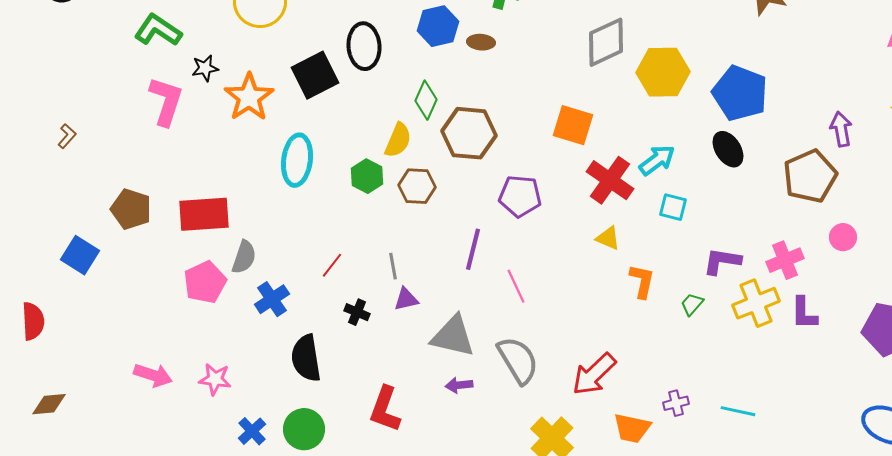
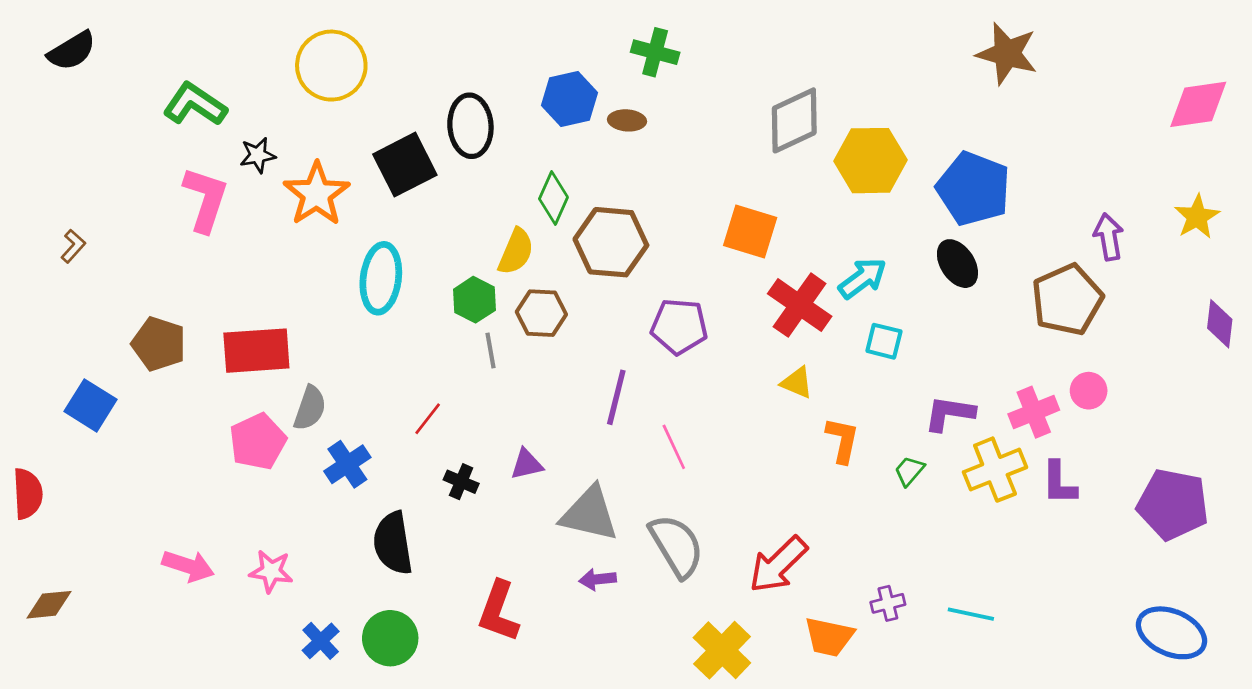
pink circle: (843, 237) -> (1089, 391), moved
gray line: (393, 266) -> (491, 351), moved

